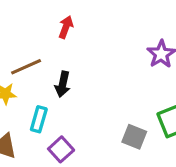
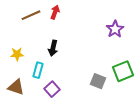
brown line: (26, 67) -> (31, 15), moved

